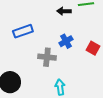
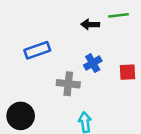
red square: (93, 48) -> (127, 72), turned -32

